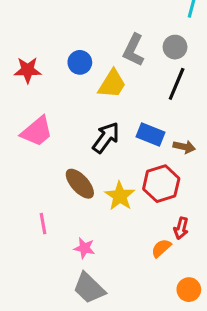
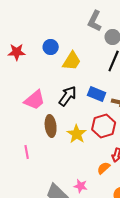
gray L-shape: (134, 50) -> (95, 21), moved
pink trapezoid: (37, 131) -> (35, 100), moved
brown ellipse: (80, 184) -> (51, 126), turned 35
pink star: (84, 248) -> (81, 186), moved

